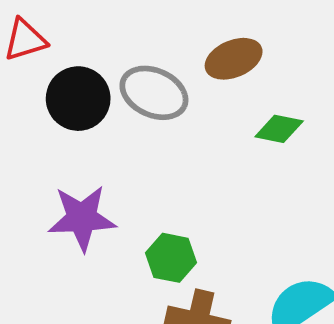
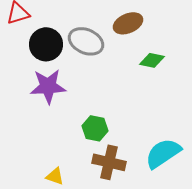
purple star: (82, 218) -> (48, 86), moved

